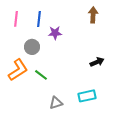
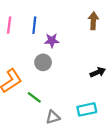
gray circle: (32, 47) -> (43, 62), moved
green line: (41, 75) -> (34, 97), moved

